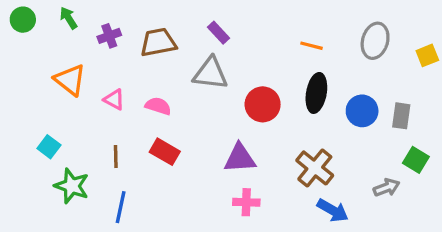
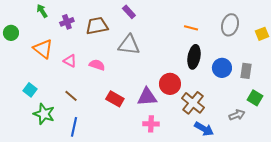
green circle: (23, 20) -> (11, 33), moved
purple rectangle: (219, 33) -> (129, 12), moved
red circle: (263, 104) -> (170, 84), moved
red rectangle: (165, 152) -> (115, 99), moved
brown line: (116, 157) -> (71, 96), turned -48

